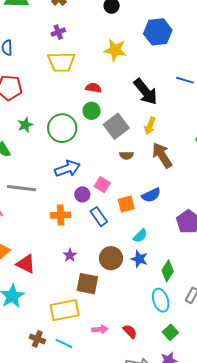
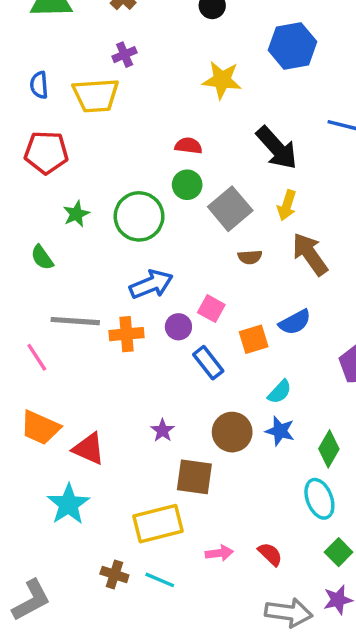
yellow trapezoid: (61, 62) -> (96, 95), moved
orange cross: (61, 215) -> (126, 334), moved

